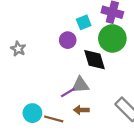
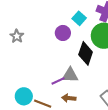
cyan square: (84, 22) -> (79, 18), turned -32
black diamond: (95, 60) -> (86, 53), turned 30

